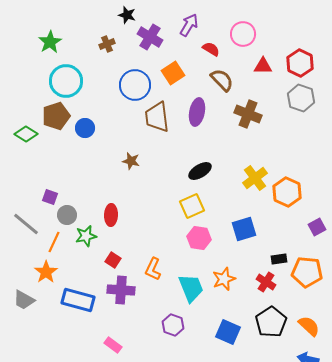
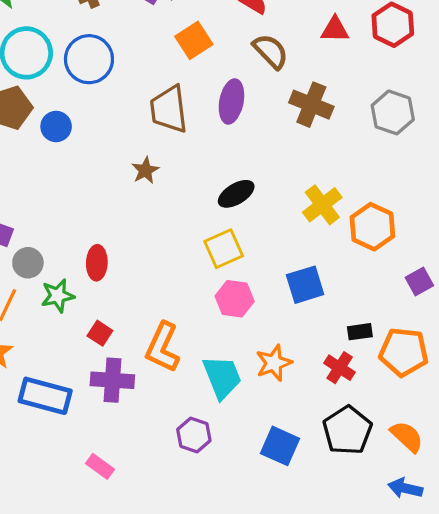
blue circle: (135, 85) -> (89, 59), moved
gray hexagon: (301, 98) -> (393, 112), moved
brown star: (131, 161) -> (145, 170), moved, turned 30
orange L-shape: (153, 269) -> (163, 347), size x1.4

